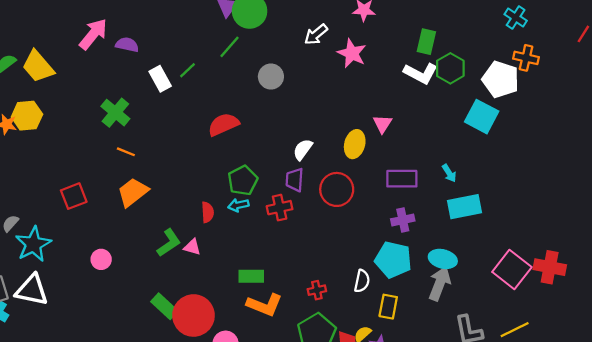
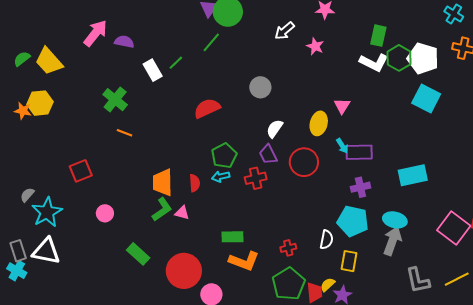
pink star: (352, 53) -> (315, 46), size x0.7
gray circle: (271, 77) -> (260, 87), moved
white pentagon: (501, 79) -> (423, 58), moved
cyan arrow: (449, 173) -> (342, 146), moved
purple trapezoid: (295, 180) -> (268, 154), turned -30
orange trapezoid: (133, 192) -> (163, 182), moved, turned -52
pink circle: (101, 259) -> (105, 213), moved
green rectangle: (164, 306) -> (138, 254), moved

